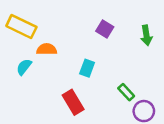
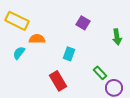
green arrow: (146, 35) -> (117, 37), moved

